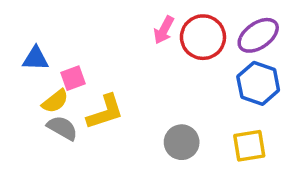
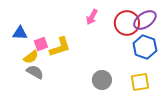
red circle: (203, 37) -> (127, 23), moved
yellow L-shape: (105, 112) -> (60, 47), moved

